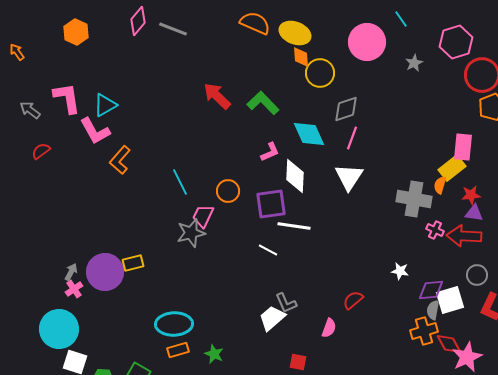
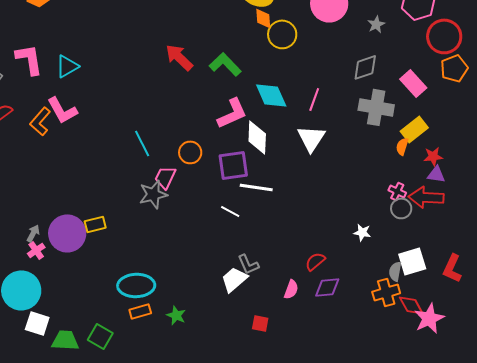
gray diamond: (346, 109) -> (365, 67), moved
pink L-shape: (95, 131) -> (62, 110), moved
pink rectangle: (463, 147) -> (413, 83), moved, turned -48
pink L-shape: (270, 152) -> (232, 113), size x1.6
orange L-shape: (120, 160) -> (40, 121), moved
gray cross: (414, 199) -> (376, 107), moved
gray circle: (477, 275) -> (401, 208), moved
purple diamond: (431, 290) -> (327, 287), moved

